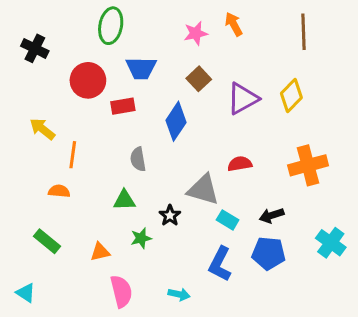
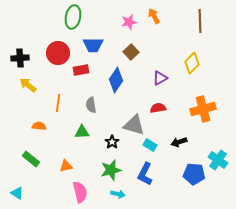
black cross: (35, 48) -> (20, 58), moved, turned -30
purple triangle: (243, 99) -> (160, 78), moved, size x0.7
orange line: (73, 155) -> (58, 103), moved
green star: (141, 238) -> (111, 170), moved, size x1.5
blue pentagon: (269, 253) -> (194, 174), moved

